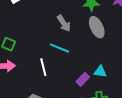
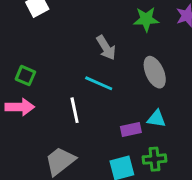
gray ellipse: (97, 27) -> (155, 72), moved
purple rectangle: (83, 79) -> (131, 130), turned 32

